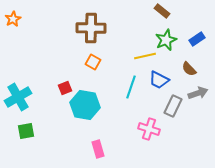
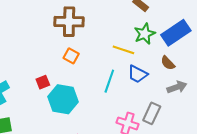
blue rectangle: (197, 39) -> (176, 33), size x1.8
yellow line: (145, 56) -> (123, 50), turned 30
gray rectangle: (173, 106) -> (152, 113), moved

